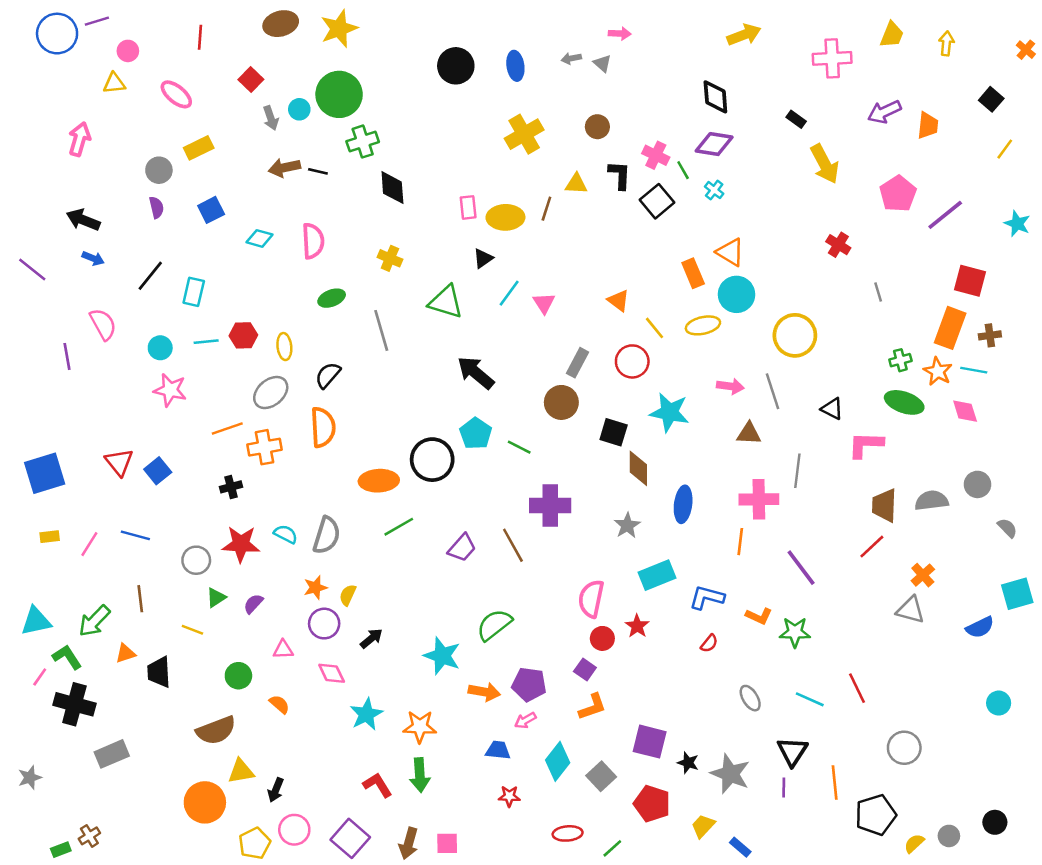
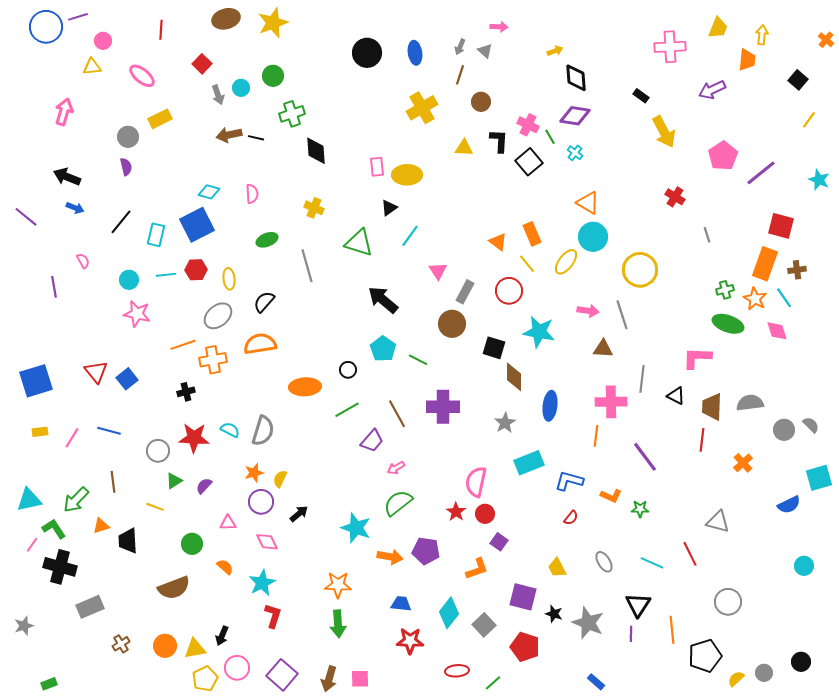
yellow arrow: (744, 35) -> (555, 51), moved, size x0.6
gray arrow: (571, 58) -> (460, 47), turned -56
green circle: (339, 94) -> (273, 76), size x0.6
orange trapezoid: (928, 125) -> (747, 60), moved
brown line: (546, 209) -> (460, 75), moved
blue square: (211, 210) -> (197, 225), moved, size x1.6
pink semicircle: (313, 241) -> (252, 194), size x0.7
orange rectangle: (693, 273) -> (532, 234), moved
pink triangle: (544, 303) -> (438, 271), moved
pink semicircle: (103, 324) -> (83, 261), size x0.6
yellow ellipse: (703, 325) -> (566, 262), turned -40
cyan line: (974, 370) -> (784, 298), turned 45
black triangle: (832, 409) -> (676, 396), moved
orange semicircle: (323, 427) -> (260, 344), turned -96
black circle: (432, 460) -> (348, 370), size x0.5
gray circle: (977, 484) -> (784, 430), moved
green line: (399, 527) -> (347, 410), moved
brown line: (513, 545) -> (397, 414), moved
red line: (872, 547) -> (702, 440), turned -40
gray triangle: (910, 610) -> (718, 522), moved
red star: (637, 626) -> (456, 512), moved
green star: (795, 632) -> (640, 509), size x0.7
purple square: (585, 669) -> (499, 542), moved
cyan star: (366, 714) -> (262, 583), moved
pink arrow: (525, 720) -> (396, 468), moved
yellow triangle: (241, 771) -> (195, 649), moved
red L-shape: (378, 785) -> (273, 616), moved, turned 50
red star: (509, 796) -> (410, 641), size x1.5
orange circle: (205, 802) -> (165, 646), size x0.7
yellow trapezoid: (703, 826) -> (557, 568), moved, turned -70
brown cross: (89, 836) -> (121, 644), moved

